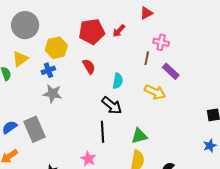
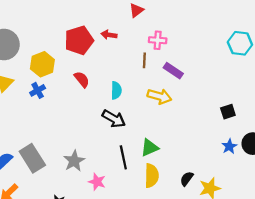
red arrow: (119, 31) -> (109, 35), turned 64
gray star: (53, 94) -> (74, 161), moved, turned -30
black line: (103, 132) -> (123, 157), moved

